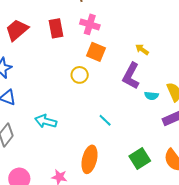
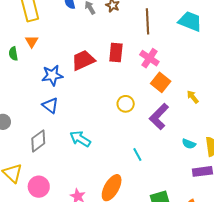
red trapezoid: (17, 30) -> (83, 60), moved
orange square: (96, 52) -> (161, 82), moved
purple L-shape: (131, 76) -> (159, 117), moved

